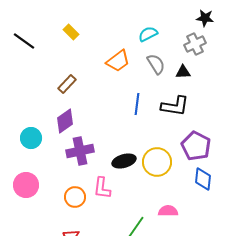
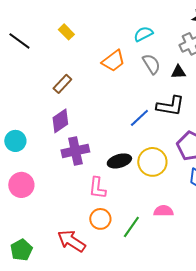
blue line: (137, 104) -> (139, 118), moved, turned 40
cyan circle: (31, 138) -> (15, 141), moved
orange circle: (75, 197) -> (100, 219), moved

